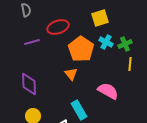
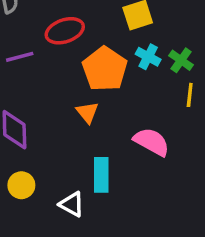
green cross: (125, 44) -> (181, 60), turned -32
cyan rectangle: (79, 110) -> (101, 175), turned 30

